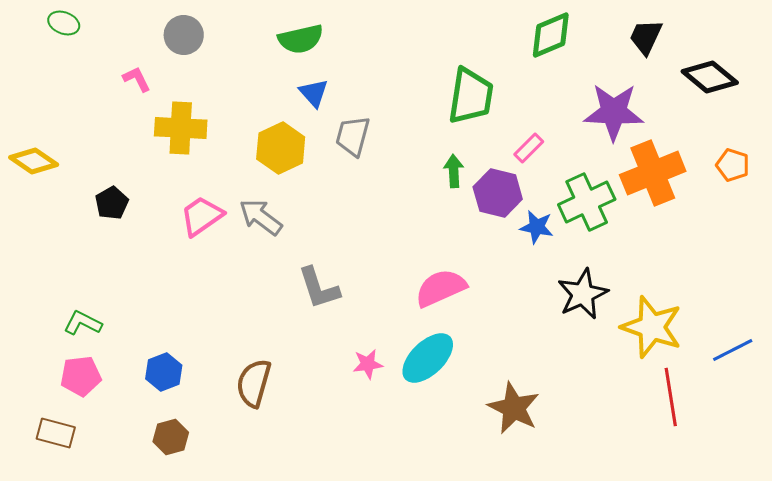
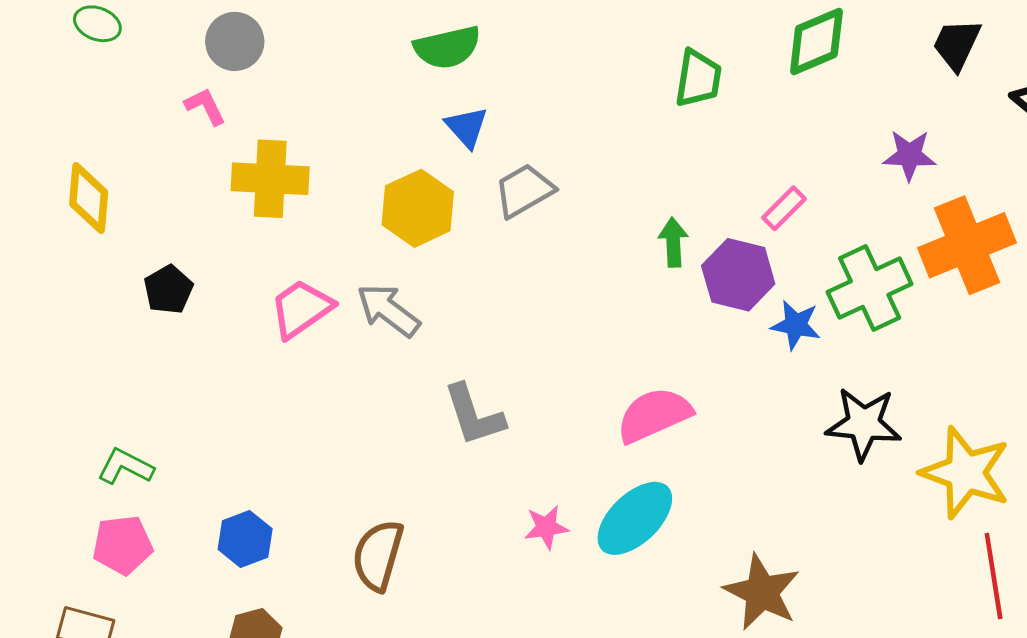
gray circle: (184, 35) -> (235, 41), moved
green trapezoid: (471, 96) -> (698, 78), moved, size x0.7
purple star: (614, 112) -> (909, 155), size x0.6
gray trapezoid: (353, 136) -> (524, 191), turned 45
yellow diamond: (34, 161) -> (89, 198), moved, turned 60
black star: (583, 294) -> (864, 424), turned 30

